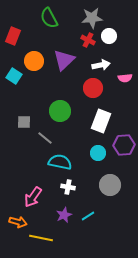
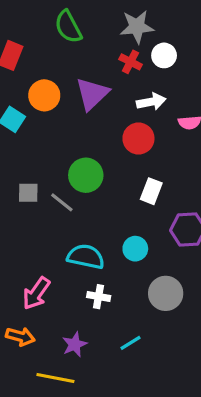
white rectangle: (101, 121) -> (151, 191), size x0.7
gray line: (45, 138) -> (62, 202), moved
cyan circle: (98, 153) -> (135, 249), moved
pink arrow: (33, 197) -> (36, 293), moved
purple star: (64, 215) -> (75, 344), moved
orange arrow: (18, 222) -> (20, 336), moved

